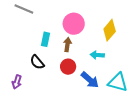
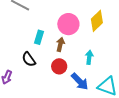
yellow diamond: (110, 30) -> (97, 21), moved
cyan arrow: (97, 55) -> (89, 57), turned 88

